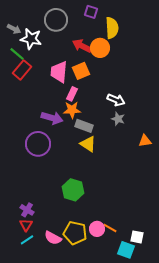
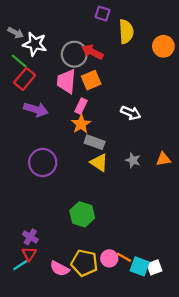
gray circle: (56, 20) -> (74, 54), moved
orange circle: (100, 48) -> (163, 46), moved
orange star: (72, 110) -> (81, 124), turned -30
purple arrow: (52, 118) -> (36, 109), moved
gray star: (118, 119) -> (133, 160), moved
white square: (137, 237) -> (154, 267), turned -32
cyan line: (27, 240) -> (20, 265), moved
cyan square: (126, 250) -> (140, 266), moved

